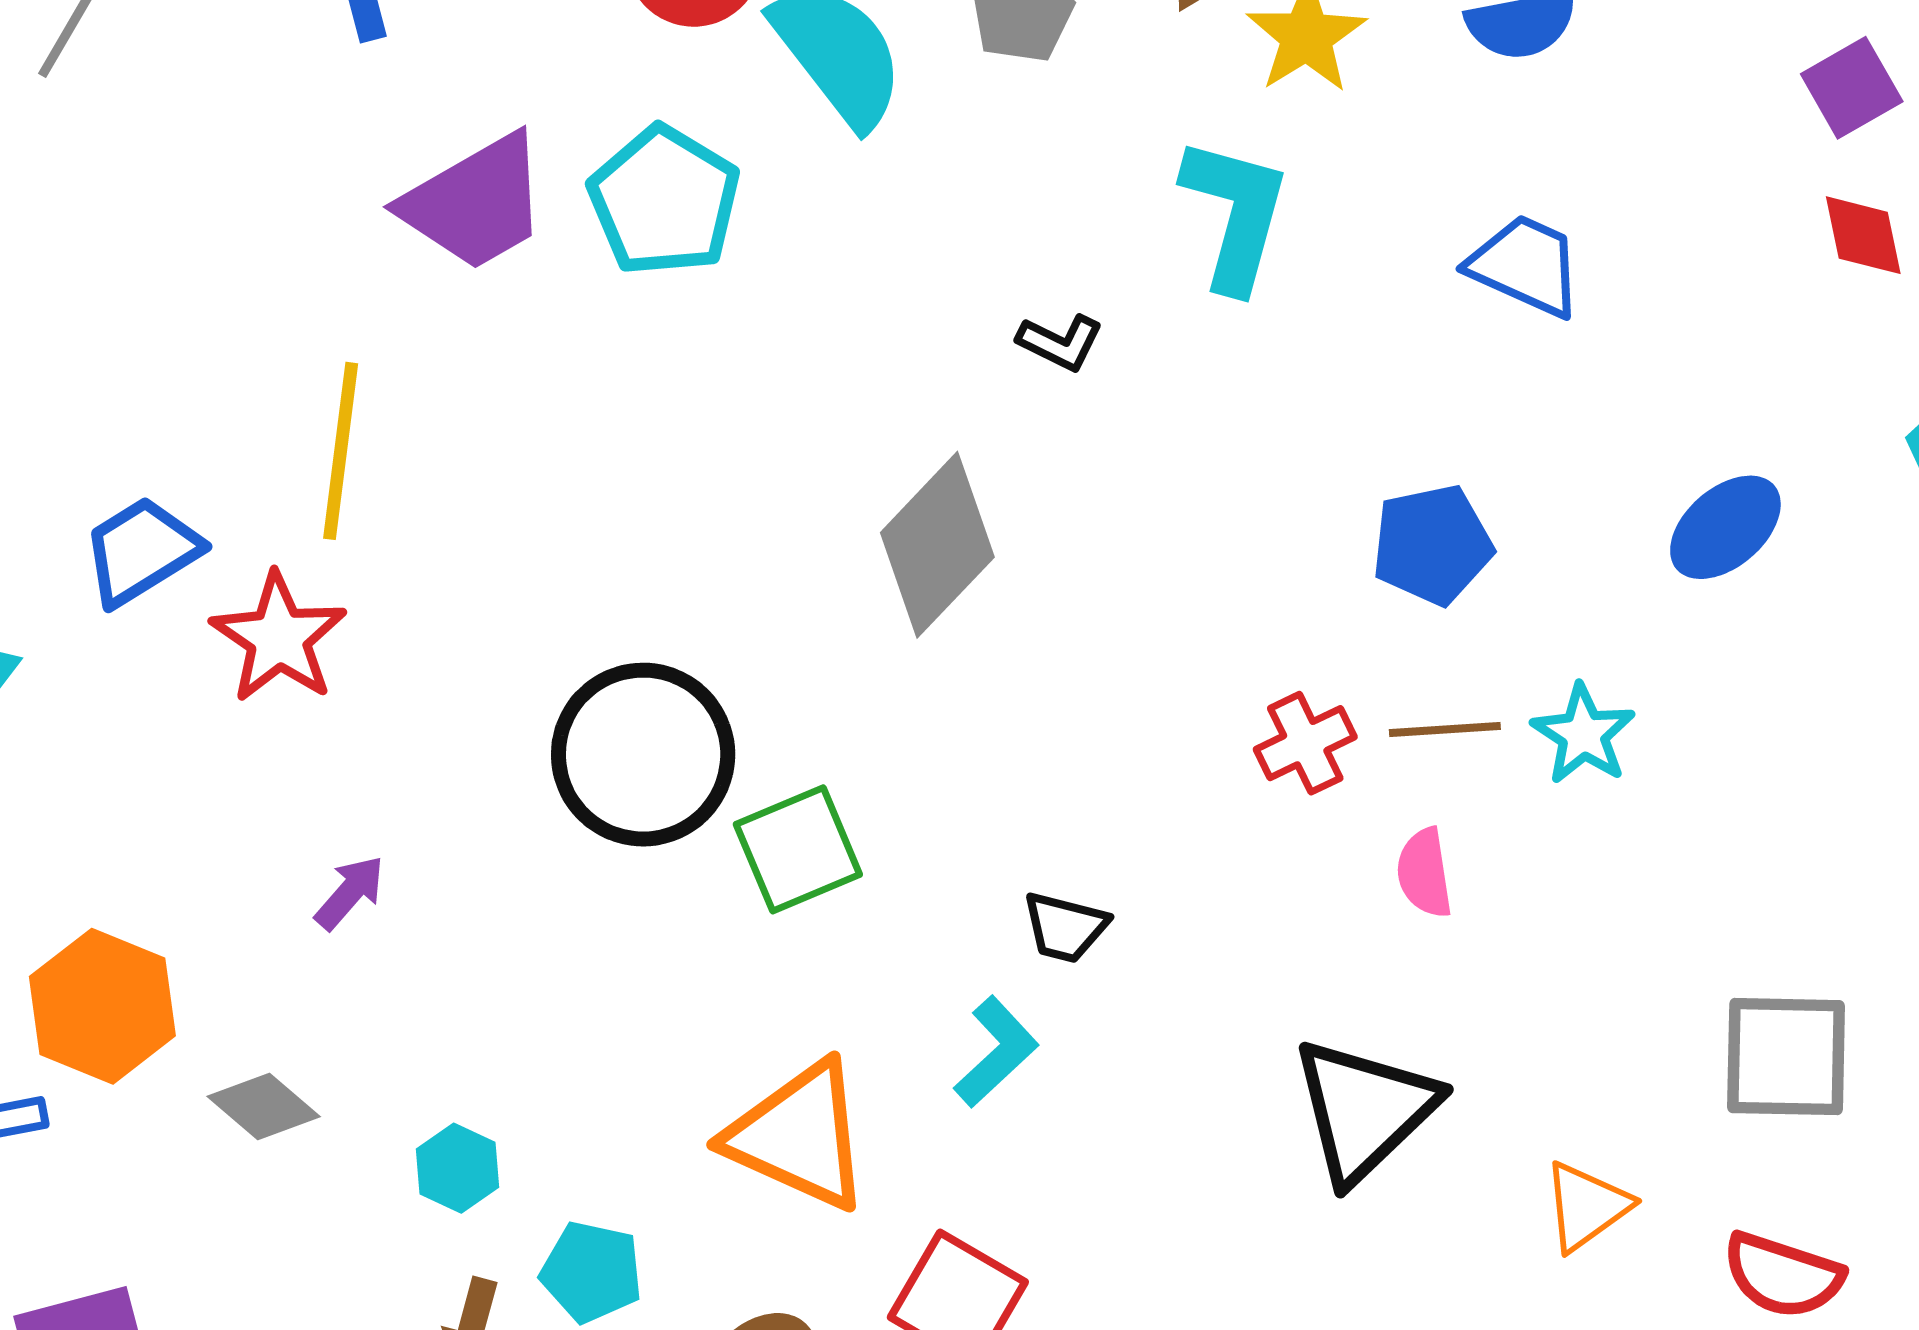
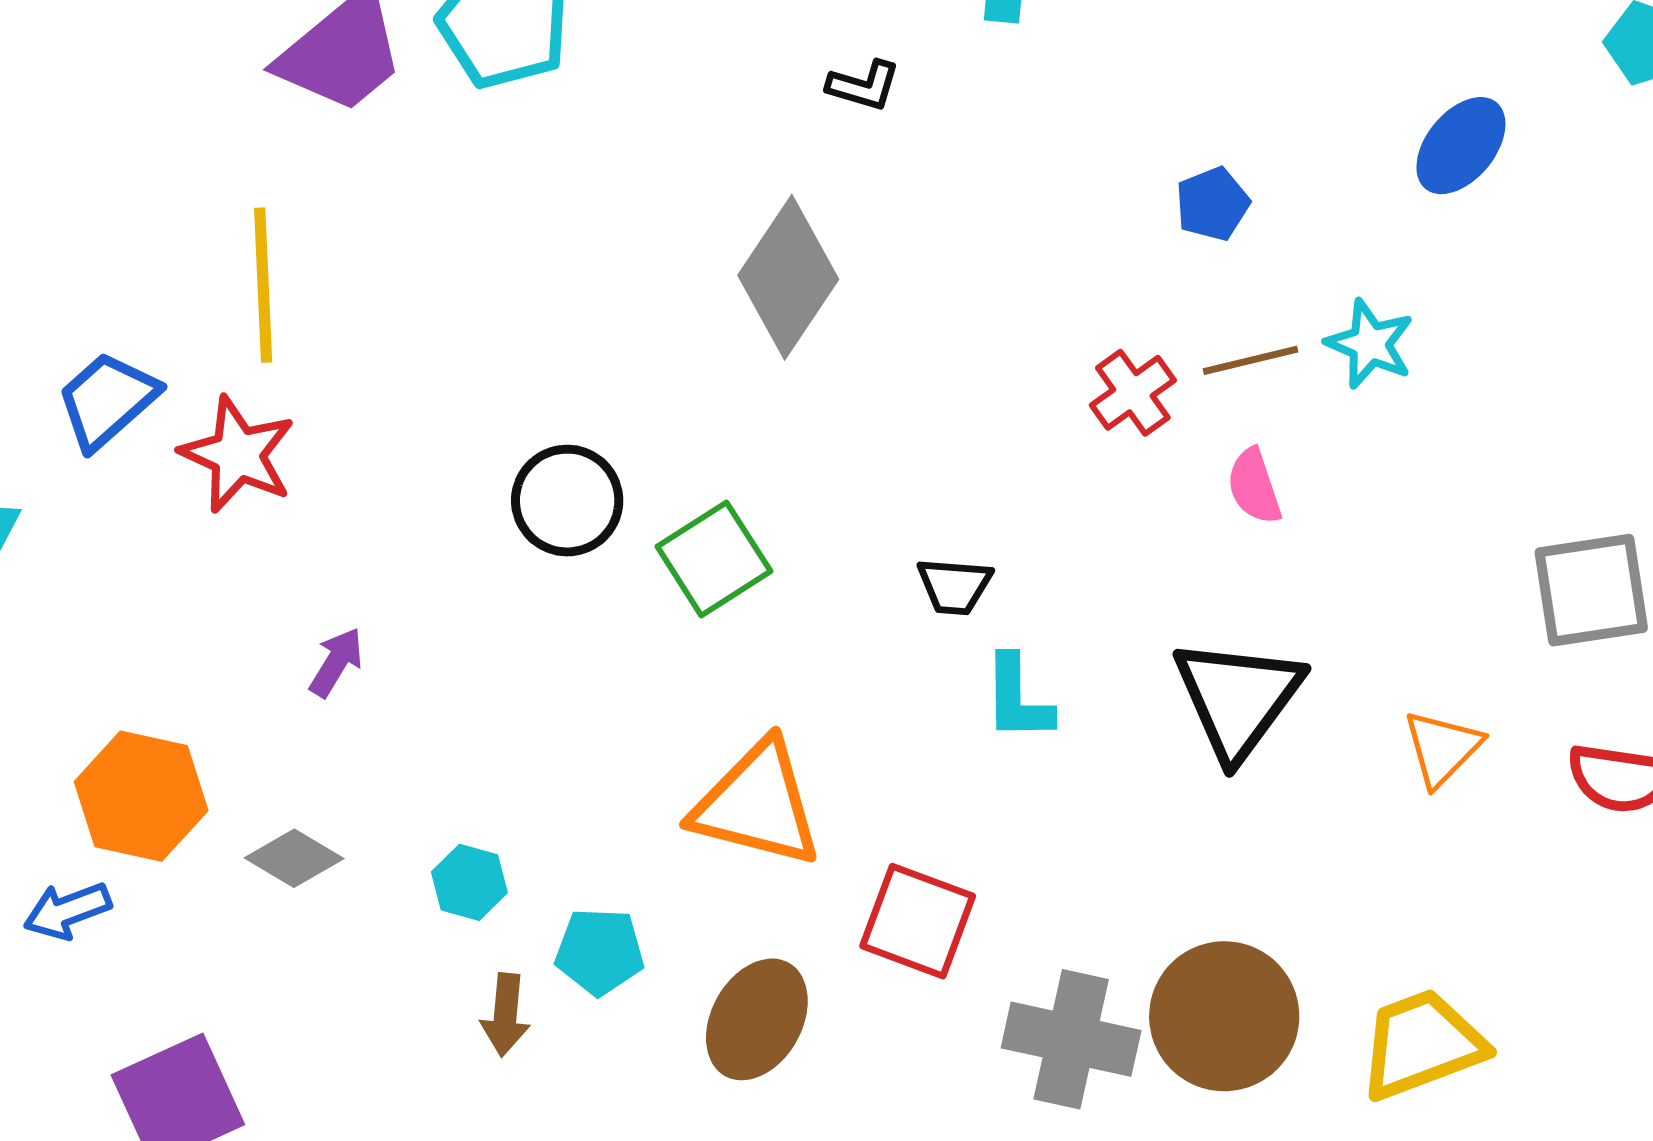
blue pentagon: (1432, 545) -> (1212, 204), size x0.7
black circle: (643, 755) -> (567, 501), size x0.7
cyan L-shape: (996, 1052) -> (1018, 698), moved, turned 142

